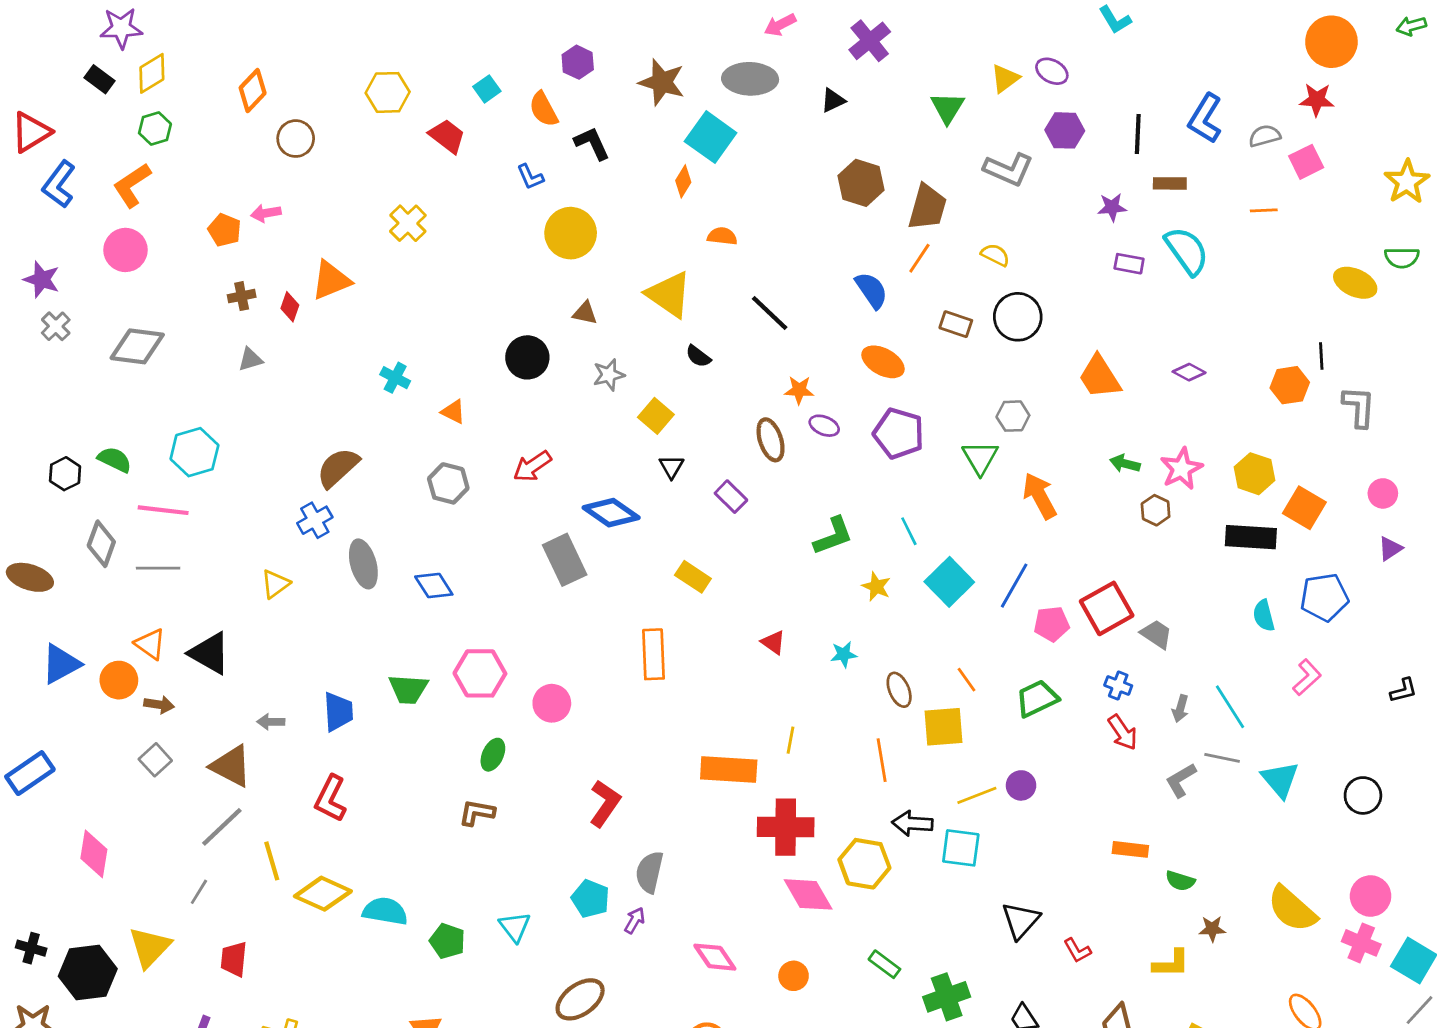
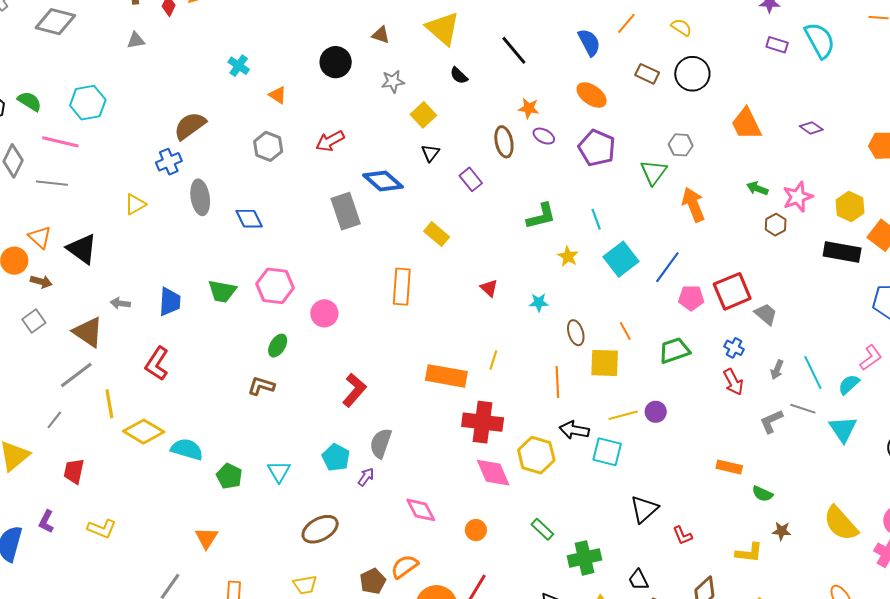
cyan semicircle: (1264, 616) -> (849, 384), moved, turned 55

